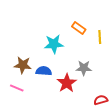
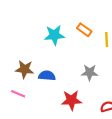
cyan star: (54, 44) -> (54, 35), moved
red star: (67, 83) -> (71, 100), moved, turned 30

